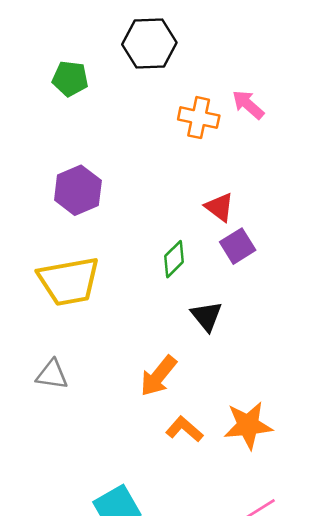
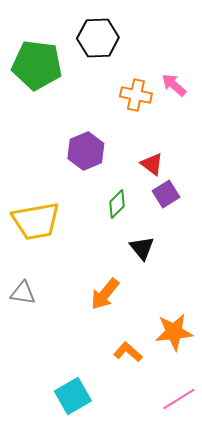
green pentagon: (70, 79) -> (37, 65), size x1.8
purple hexagon: (78, 190) -> (86, 151), moved
orange L-shape: (184, 429) -> (128, 352), moved

